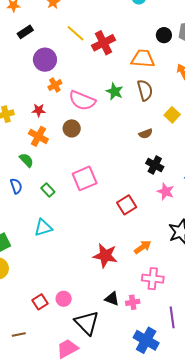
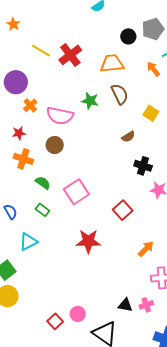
green semicircle: (26, 160) -> (43, 183), moved
cyan triangle: (43, 228) -> (28, 242), moved
red star: (105, 256) -> (88, 241), moved

